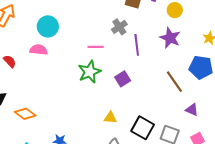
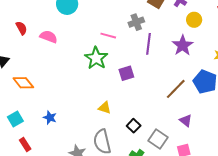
pink semicircle: (39, 50) -> (49, 37), moved
green star: (90, 72) -> (96, 58), turned -30
brown line: (174, 82) -> (176, 89), turned 65
black square: (143, 128) -> (134, 126), size x0.6

